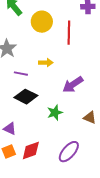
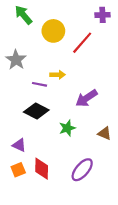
red line: (69, 33) -> (82, 43), turned 40
purple line: (21, 74) -> (39, 84), moved
red diamond: (31, 151) -> (42, 169), turned -70

